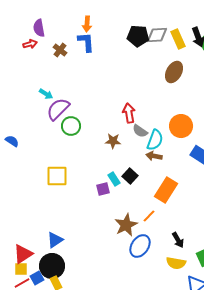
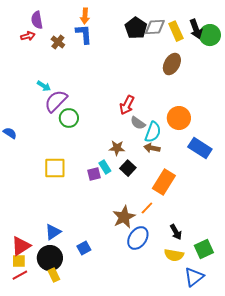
black pentagon: (138, 36) -> (136, 28), turned 30
red arrow: (129, 113) -> (127, 105), turned -144
brown star: (113, 141) -> (117, 148), moved
cyan rectangle: (114, 179) -> (105, 167), moved
purple square: (103, 189) -> (94, 174), moved
blue square: (37, 278) -> (84, 248), moved

